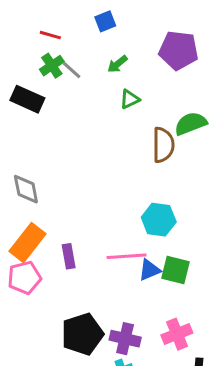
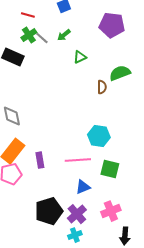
green arrow: (117, 64) -> (64, 35), moved
brown semicircle: (163, 145) -> (102, 87), size x0.6
blue triangle: (149, 270) -> (83, 187), moved
purple cross: (125, 339) -> (77, 214), turned 36

